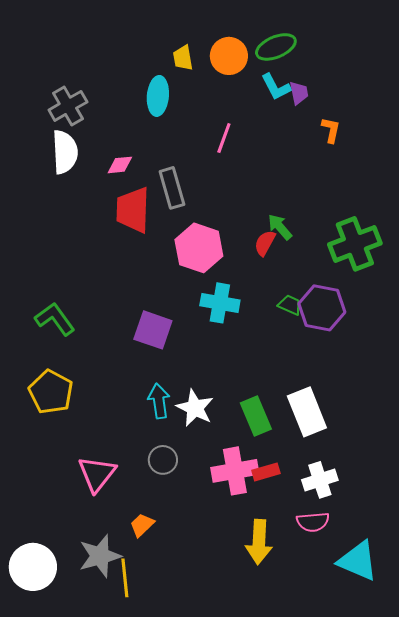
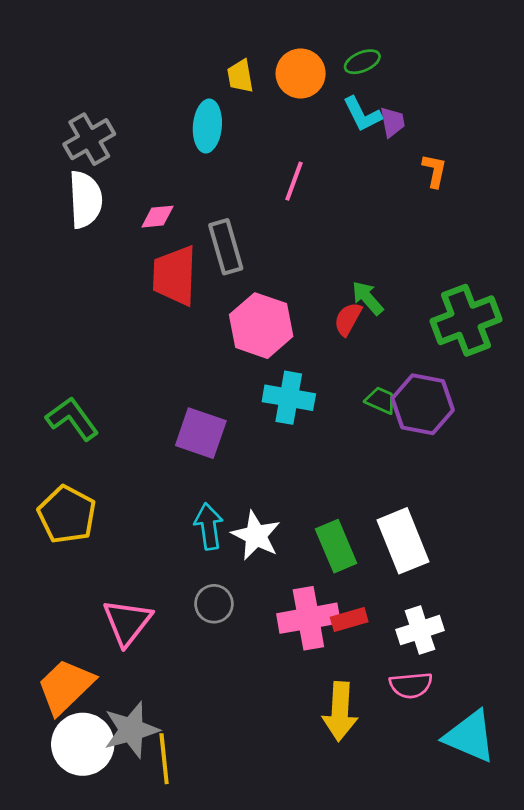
green ellipse: (276, 47) -> (362, 62), size x0.7
orange trapezoid: (142, 525) -> (66, 686), moved, size x1.8
white circle: (33, 567) -> (83, 744), moved

